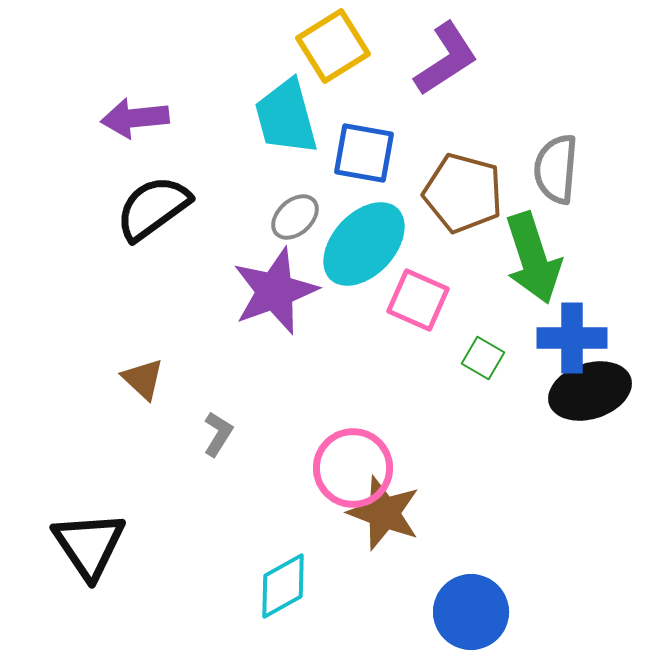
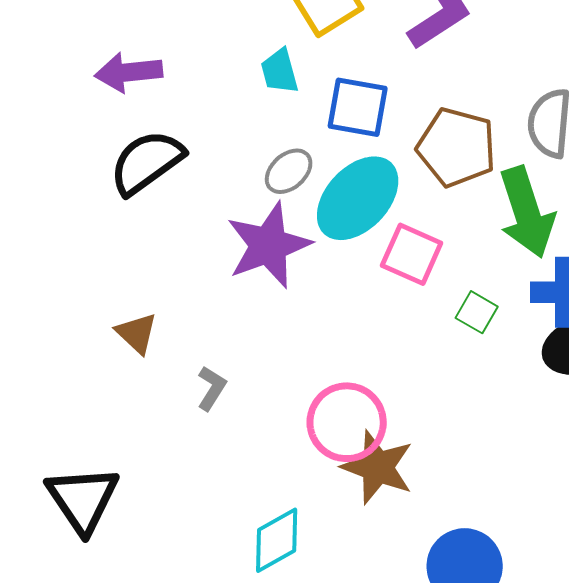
cyan trapezoid: (286, 117) -> (280, 71), size x0.6

